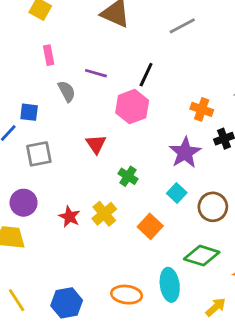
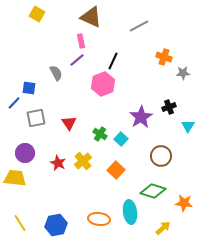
pink rectangle: (49, 55) -> (81, 41), moved
purple line: (96, 73) -> (77, 60), turned -56
orange cross: (202, 109) -> (164, 57), moved
red triangle: (96, 144) -> (69, 123), moved
cyan square: (177, 193) -> (121, 139), moved

